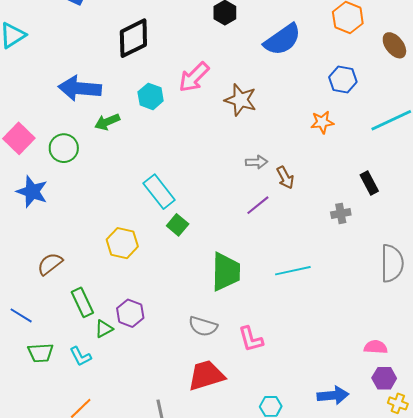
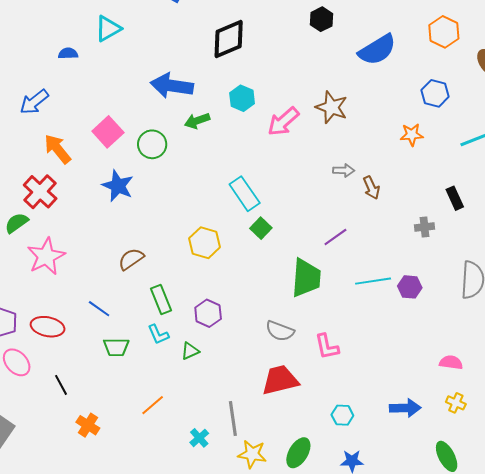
pink arrow: (194, 77) -> (283, 122), moved
purple line: (258, 205) -> (335, 237), moved
green triangle: (104, 329) -> (190, 351), moved
cyan L-shape: (80, 356) -> (158, 334), moved
purple hexagon: (384, 378) -> (410, 287), moved
yellow cross: (398, 403) -> (456, 403), moved

